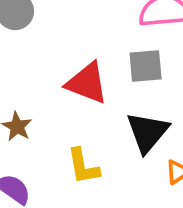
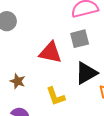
black triangle: (147, 132) -> (86, 73), turned 30

